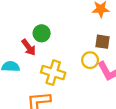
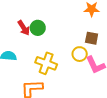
red arrow: (29, 47) -> (24, 28), moved

